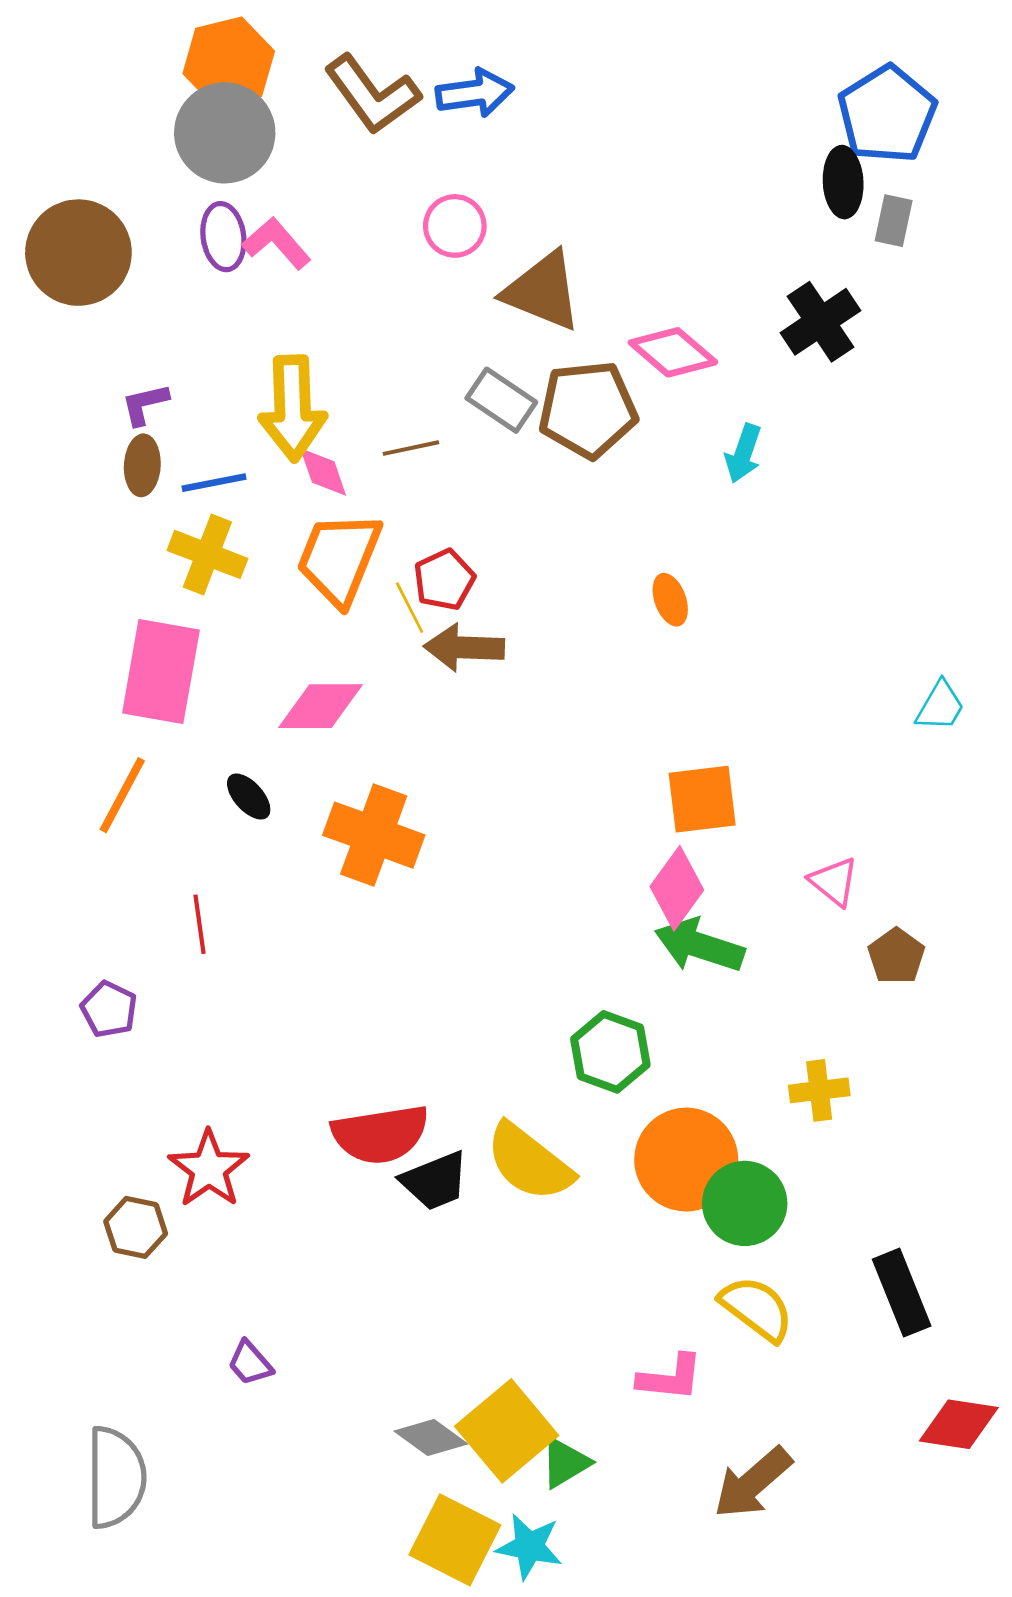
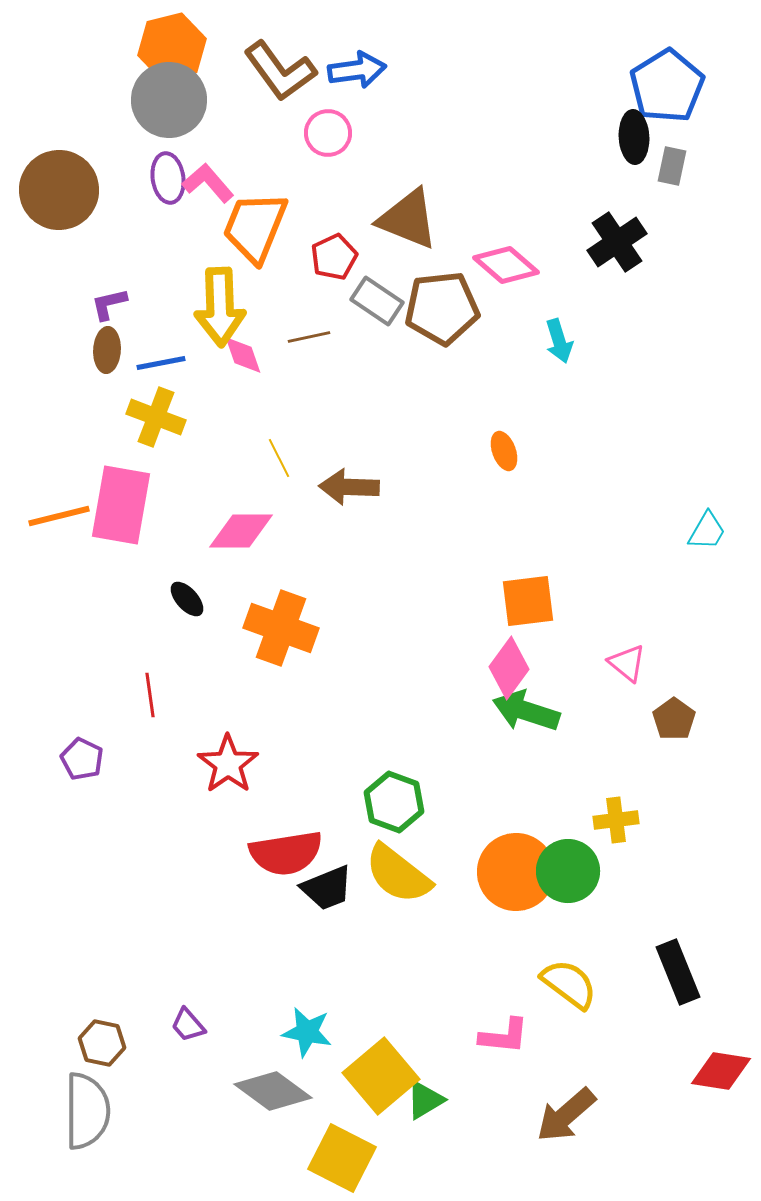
pink circle: (455, 226) -> (328, 133), moved
cyan arrow: (743, 453) -> (559, 341), turned -36
orange trapezoid: (339, 558) -> (255, 227), moved
red pentagon: (444, 580) -> (334, 257), moved
yellow line: (410, 608) -> (279, 458), moved
orange line: (122, 795) -> (59, 516), moved, turned 48
green hexagon: (610, 1052) -> (394, 802), moved
red star: (209, 1169) -> (228, 764), moved
green circle: (745, 1203) -> (568, 871), moved
brown hexagon: (136, 1227) -> (102, 1043), moved
gray diamond: (431, 1438) -> (273, 1091), moved, size x1.4
cyan star: (529, 1547) -> (307, 1032), moved

